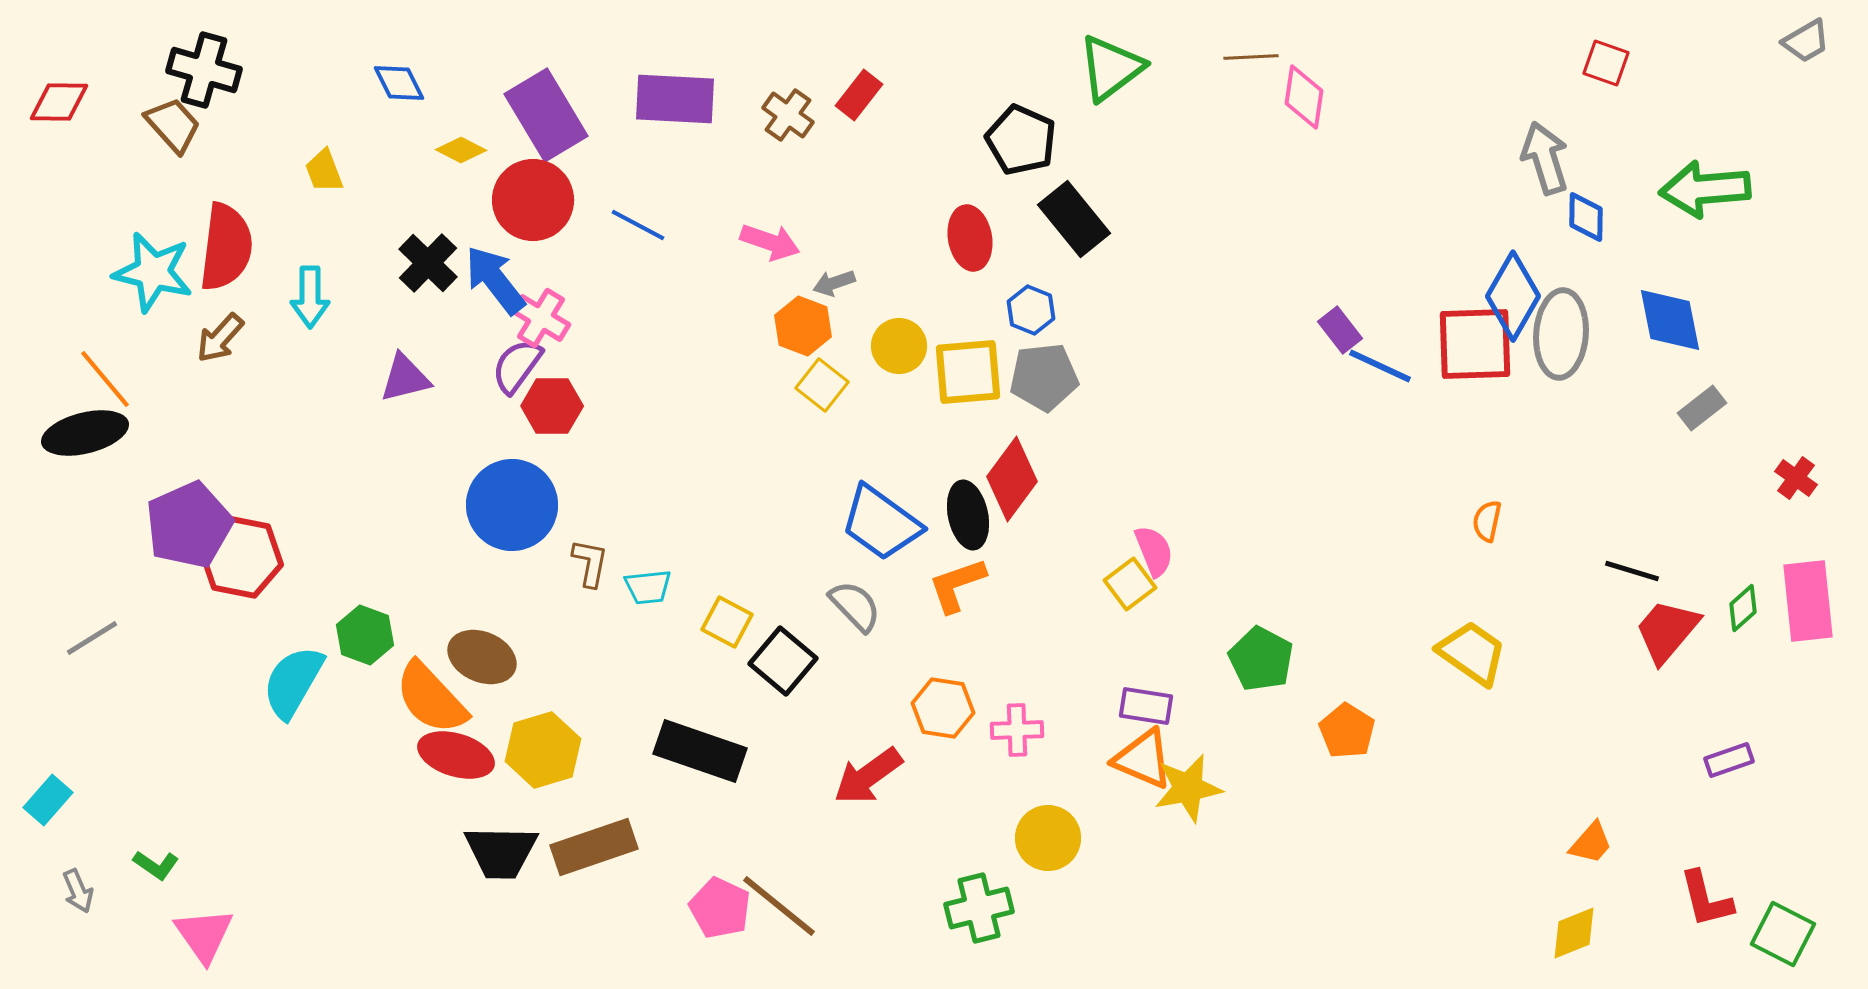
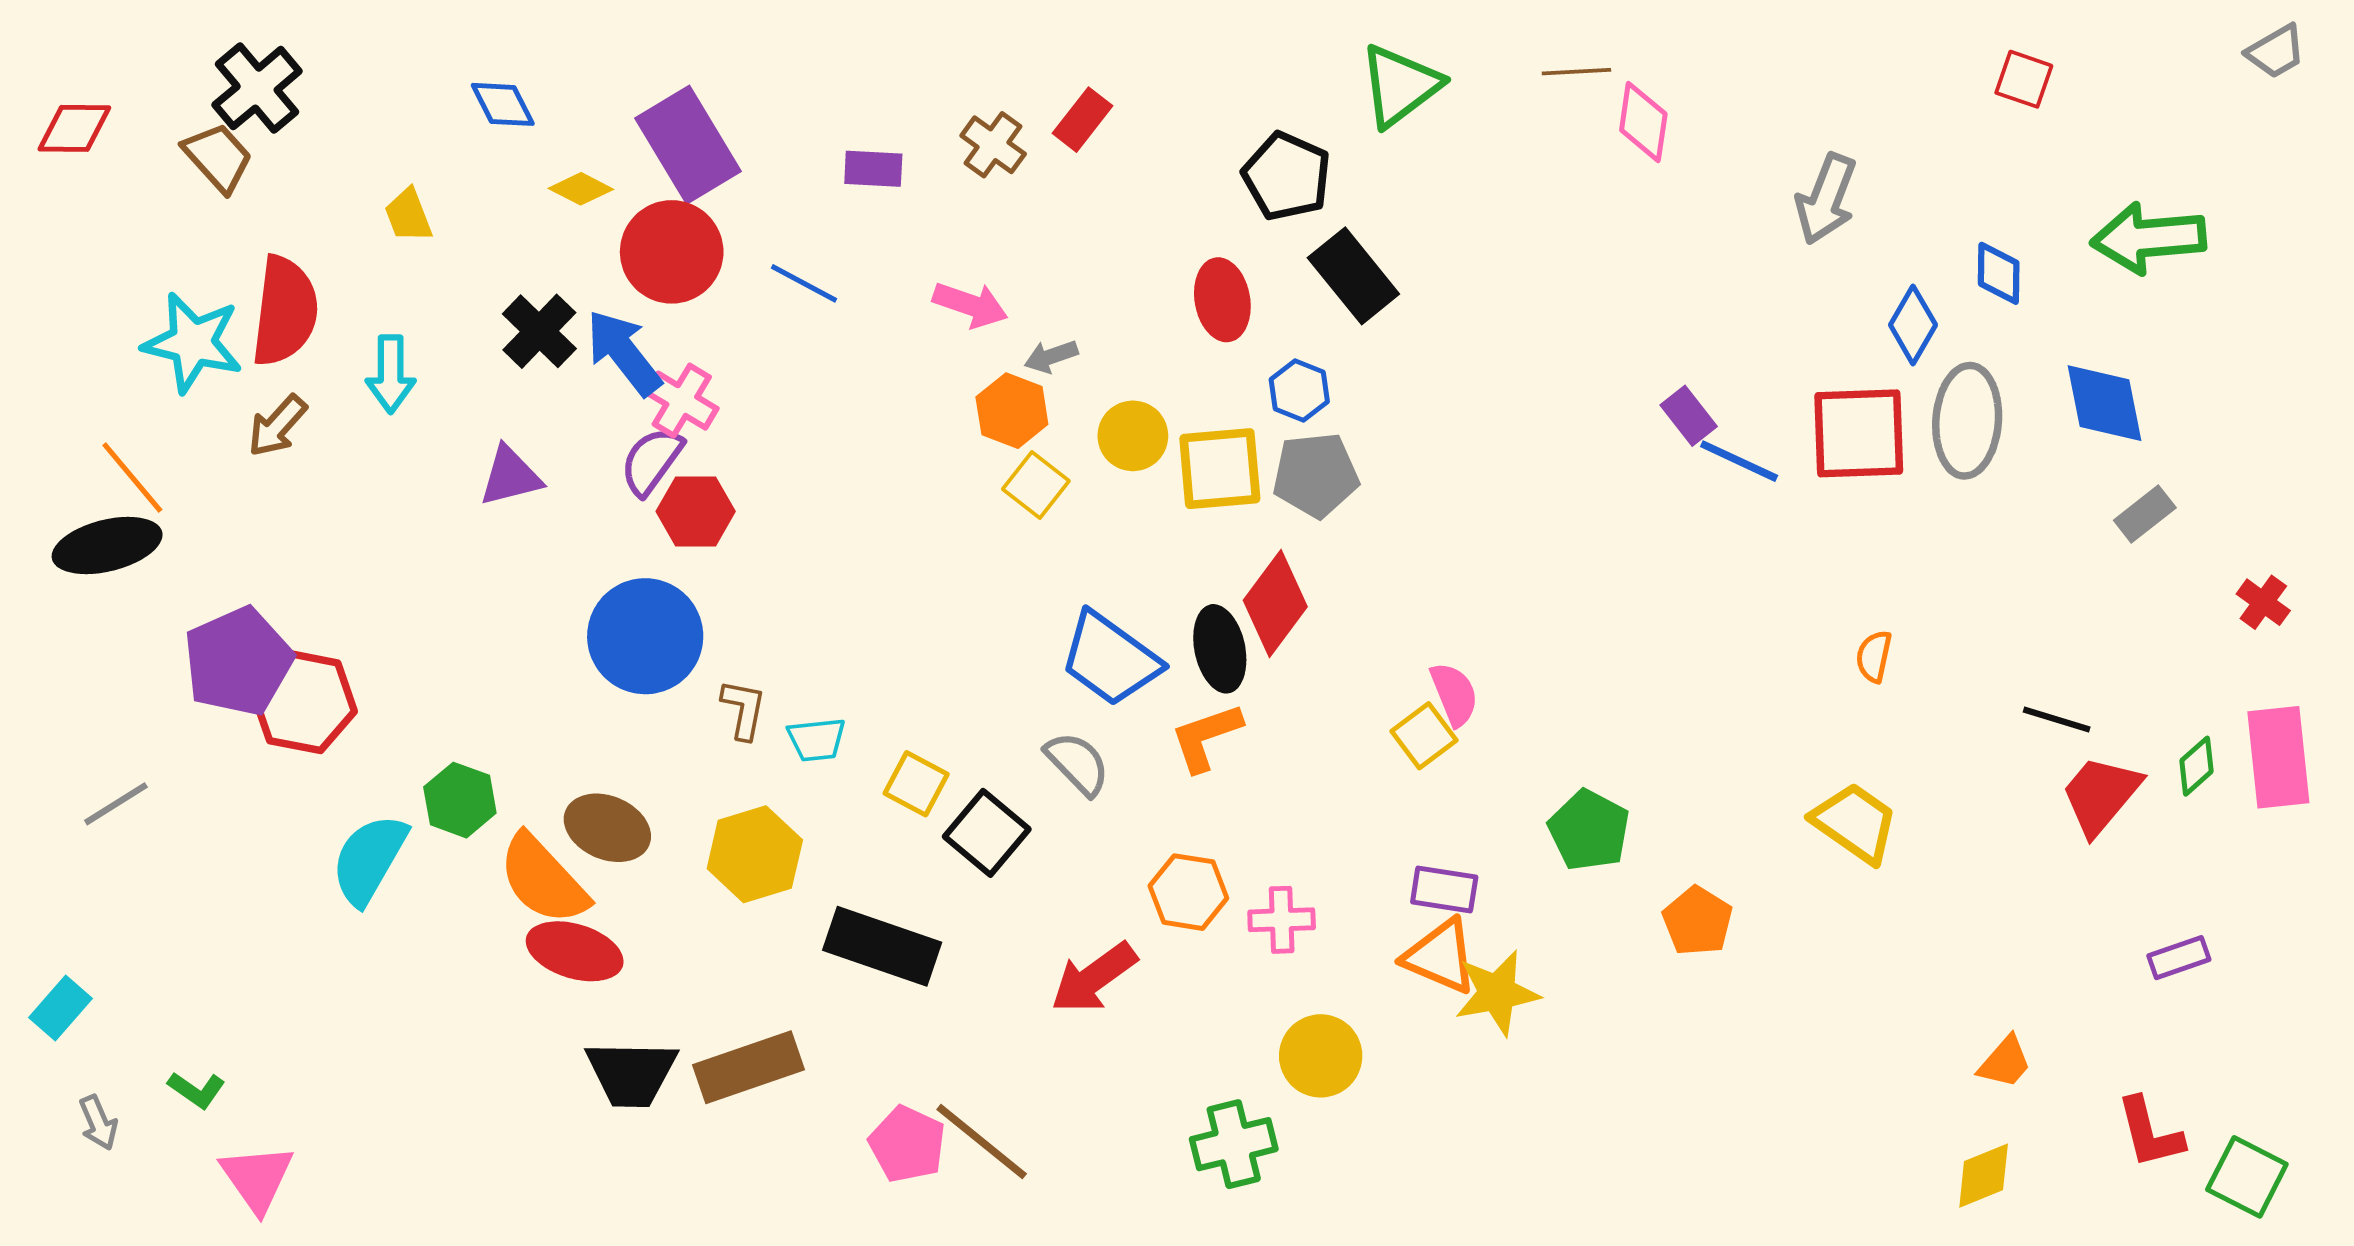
black cross: (204, 70) -> (257, 88), turned 34
purple rectangle: (675, 99) -> (873, 169), moved, size x0.6
gray arrow: (1545, 158) -> (1826, 199), moved, turned -142
blue diamond: (1513, 296) -> (1913, 325), moved, size x0.7
yellow hexagon: (543, 750) -> (755, 854), moved

